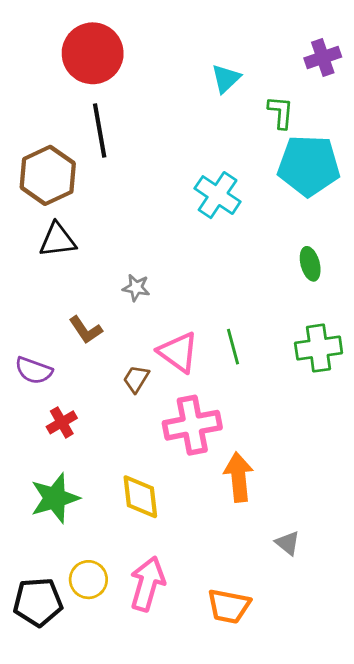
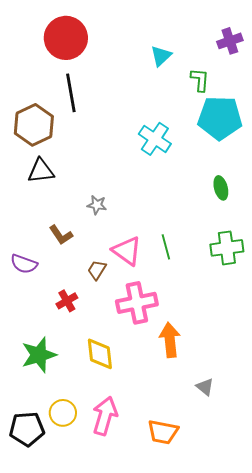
red cross: (62, 422) -> (67, 301), moved

